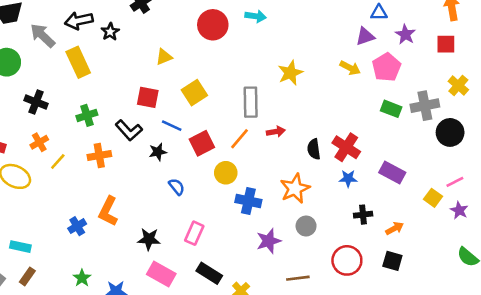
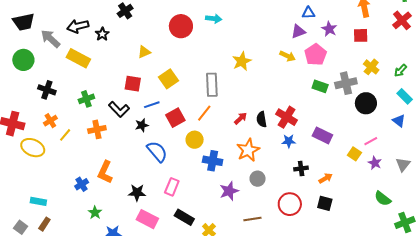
yellow rectangle: (78, 62) -> (78, 58), turned -35
blue line: (172, 126) -> (152, 105), turned -42
red arrow: (276, 132) -> (241, 118), moved, turned -32
blue semicircle: (177, 187) -> (157, 152), size x1.6
green star: (82, 278) -> (95, 213), moved

